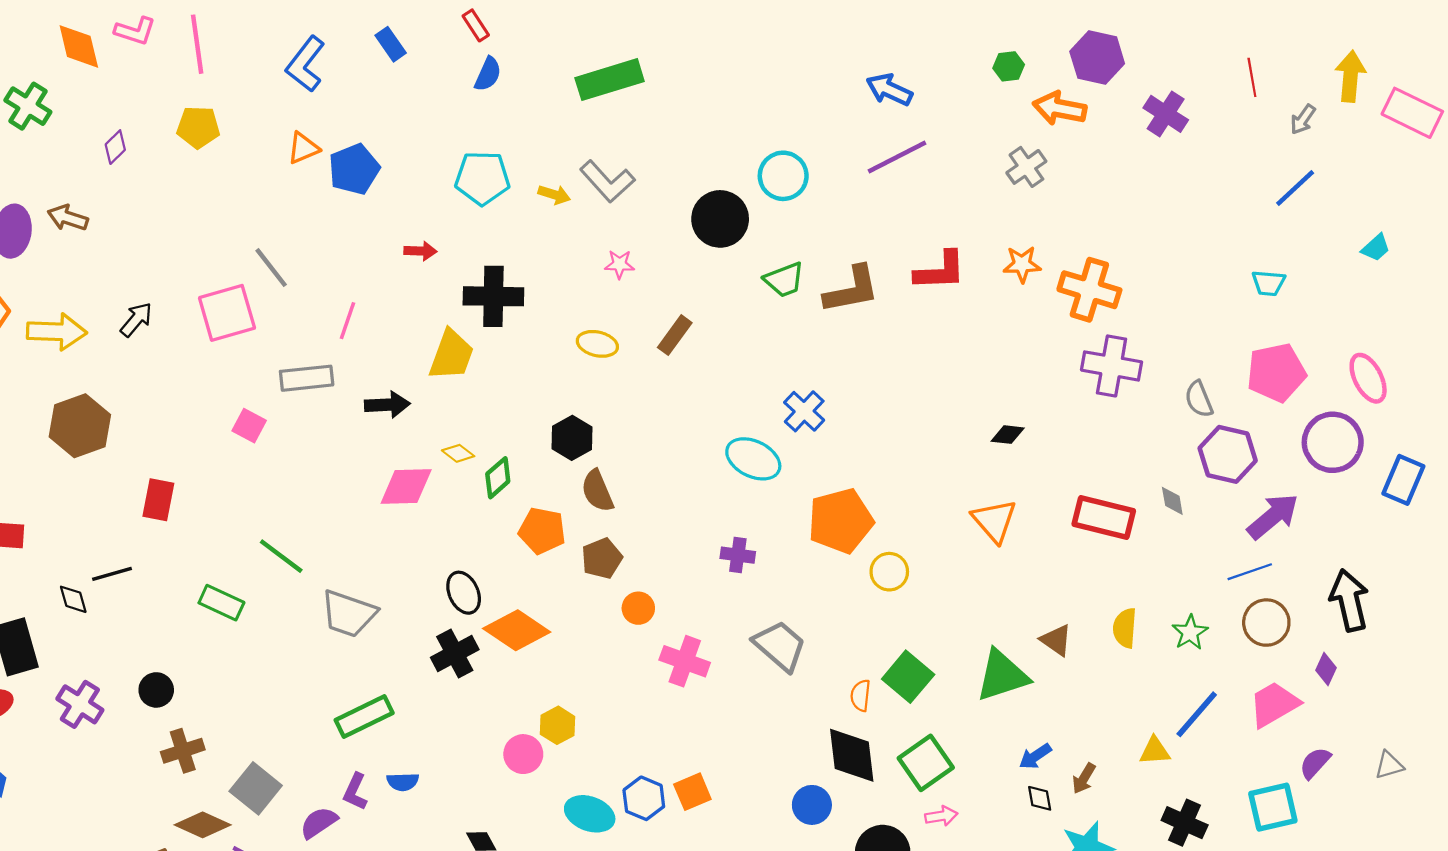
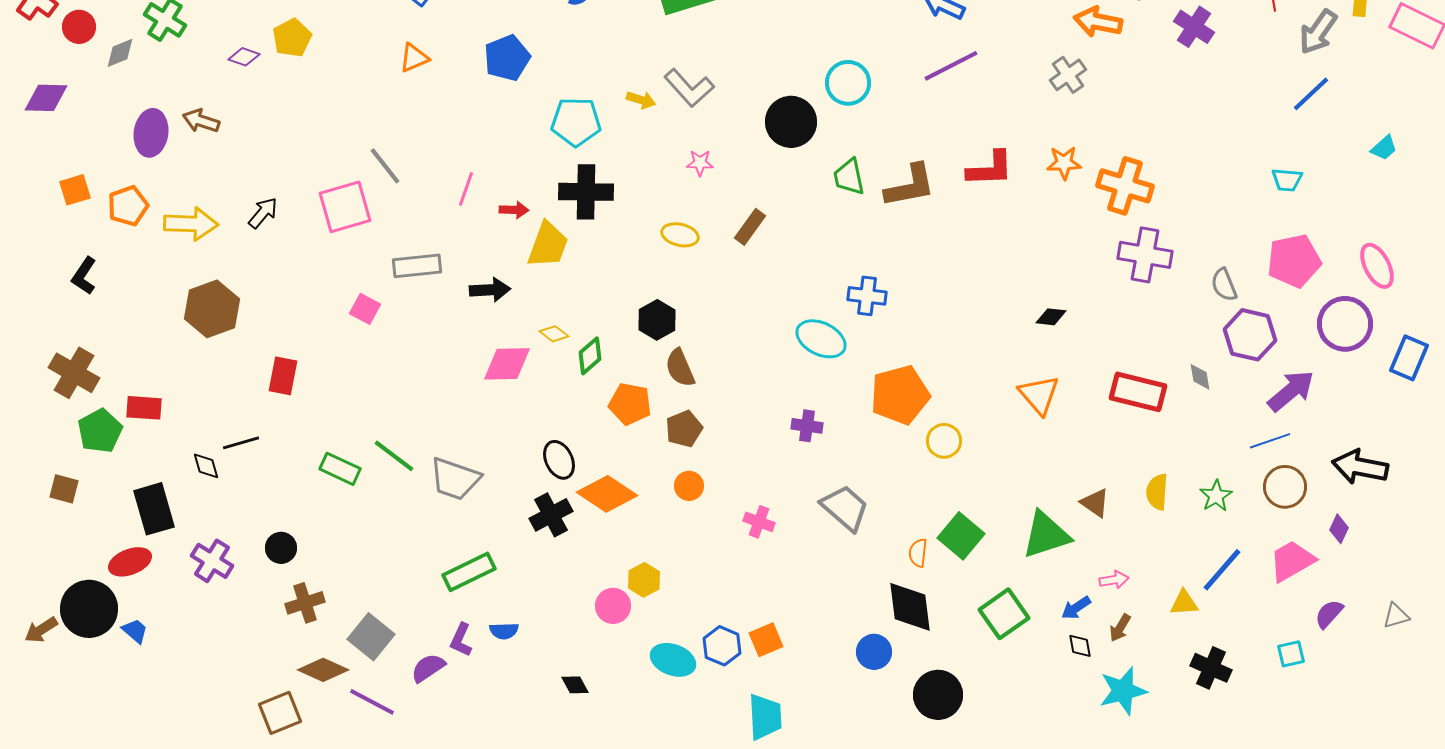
gray arrow: (1303, 119) -> (1318, 32), size x1.6
yellow pentagon: (198, 127) -> (292, 38), moved, turned -30
purple diamond: (115, 147) -> (244, 57), turned 64
blue pentagon: (354, 169) -> (507, 58), moved
cyan pentagon: (482, 178) -> (576, 122), moved
red arrow: (420, 251) -> (514, 210), moved
green trapezoid: (784, 280) -> (849, 177), turned 99
pink line: (347, 321) -> (466, 189), moved
blue cross: (804, 411) -> (867, 296), turned -36
green line: (281, 556) -> (394, 456), moved
black arrow: (1349, 600) -> (1360, 467), turned -66
orange circle: (638, 608) -> (689, 486), moved
pink cross: (685, 661) -> (759, 522), size x0.7
green square: (926, 763) -> (1004, 614), moved
cyan square: (1273, 807) -> (1291, 654), size x0.6
pink arrow: (941, 816) -> (1114, 580), moved

